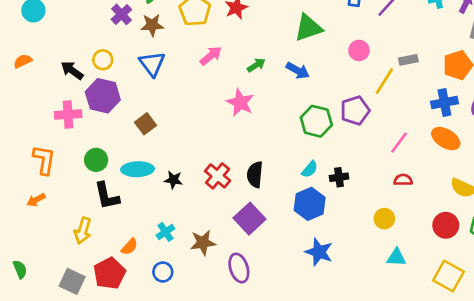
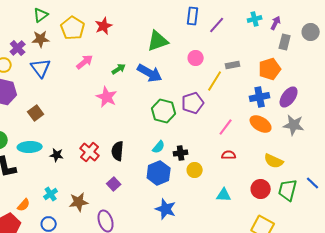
purple cross: (121, 14) -> (18, 48), moved
blue arrow: (298, 70) -> (150, 73), size x1.4
purple square: (250, 219) -> (114, 184), size x0.6
yellow circle: (384, 219) -> (195, 170), moved
cyan triangle: (396, 257) -> (224, 195), moved

